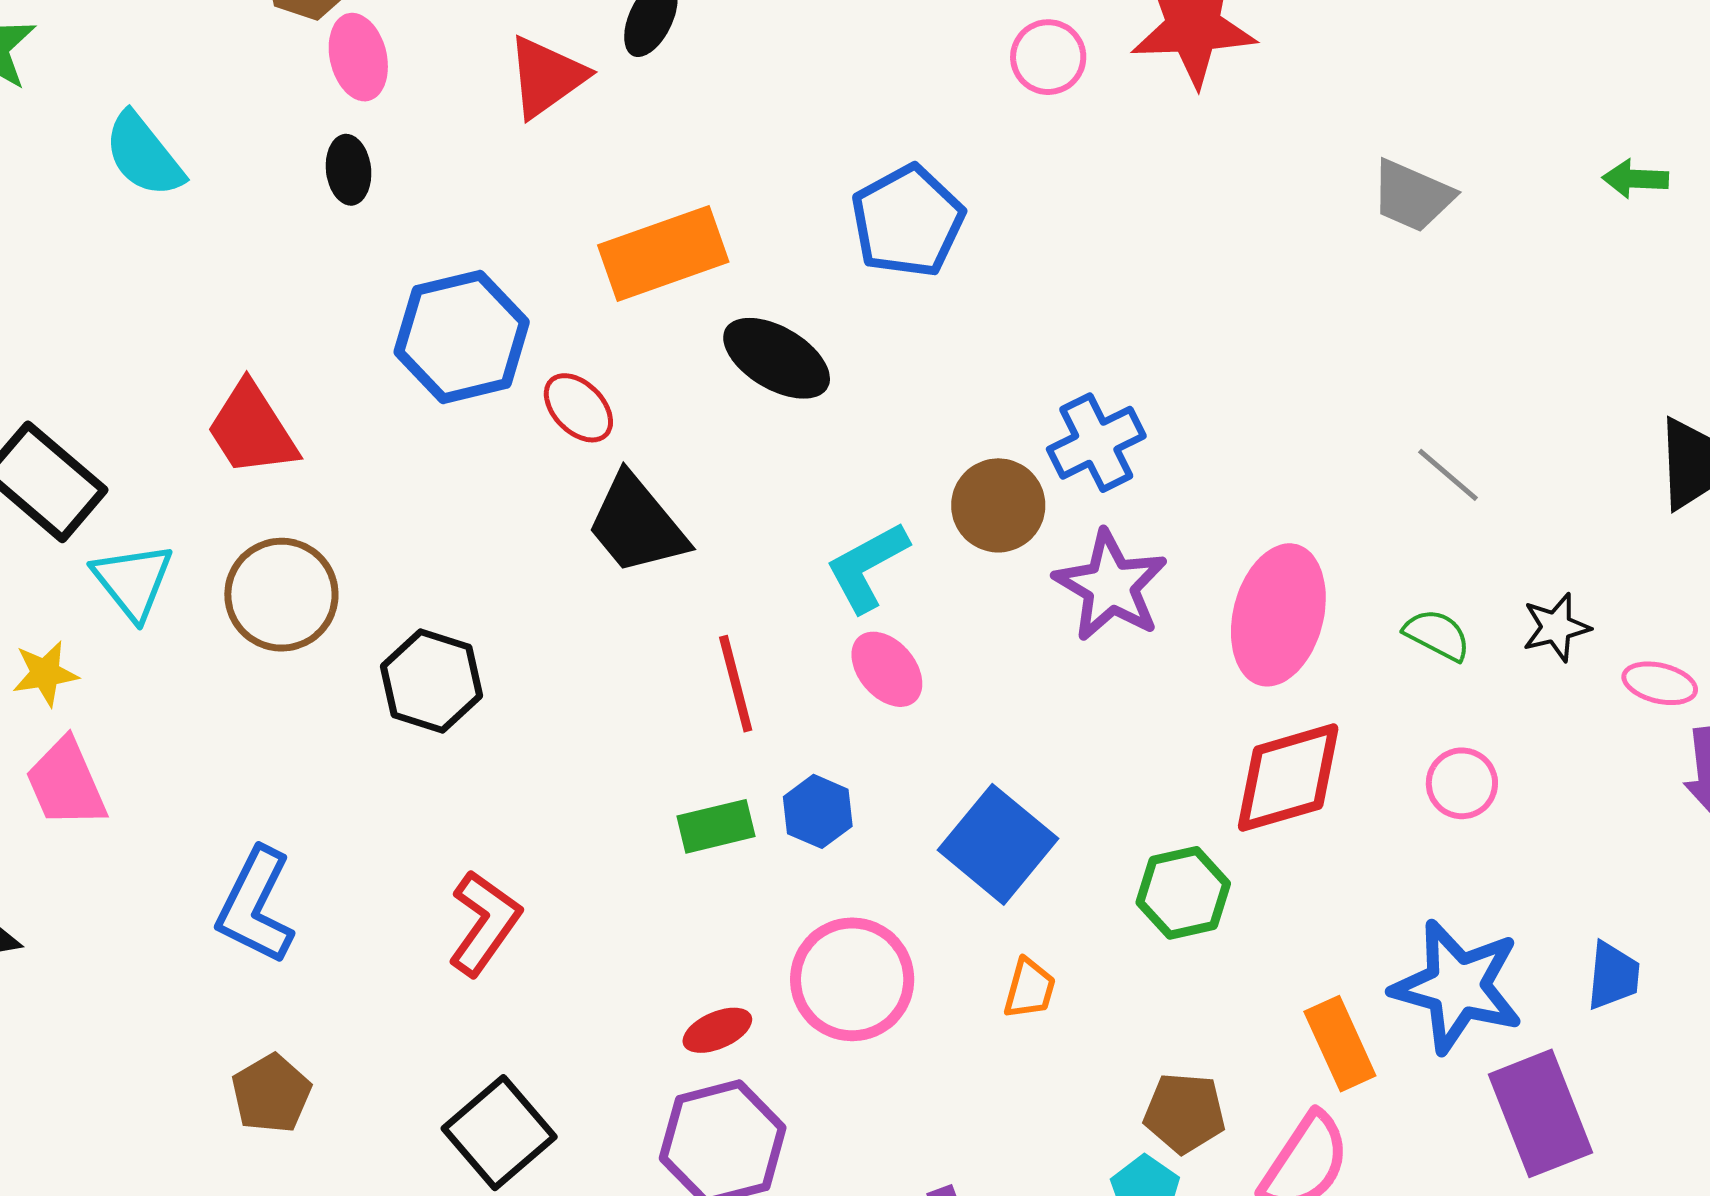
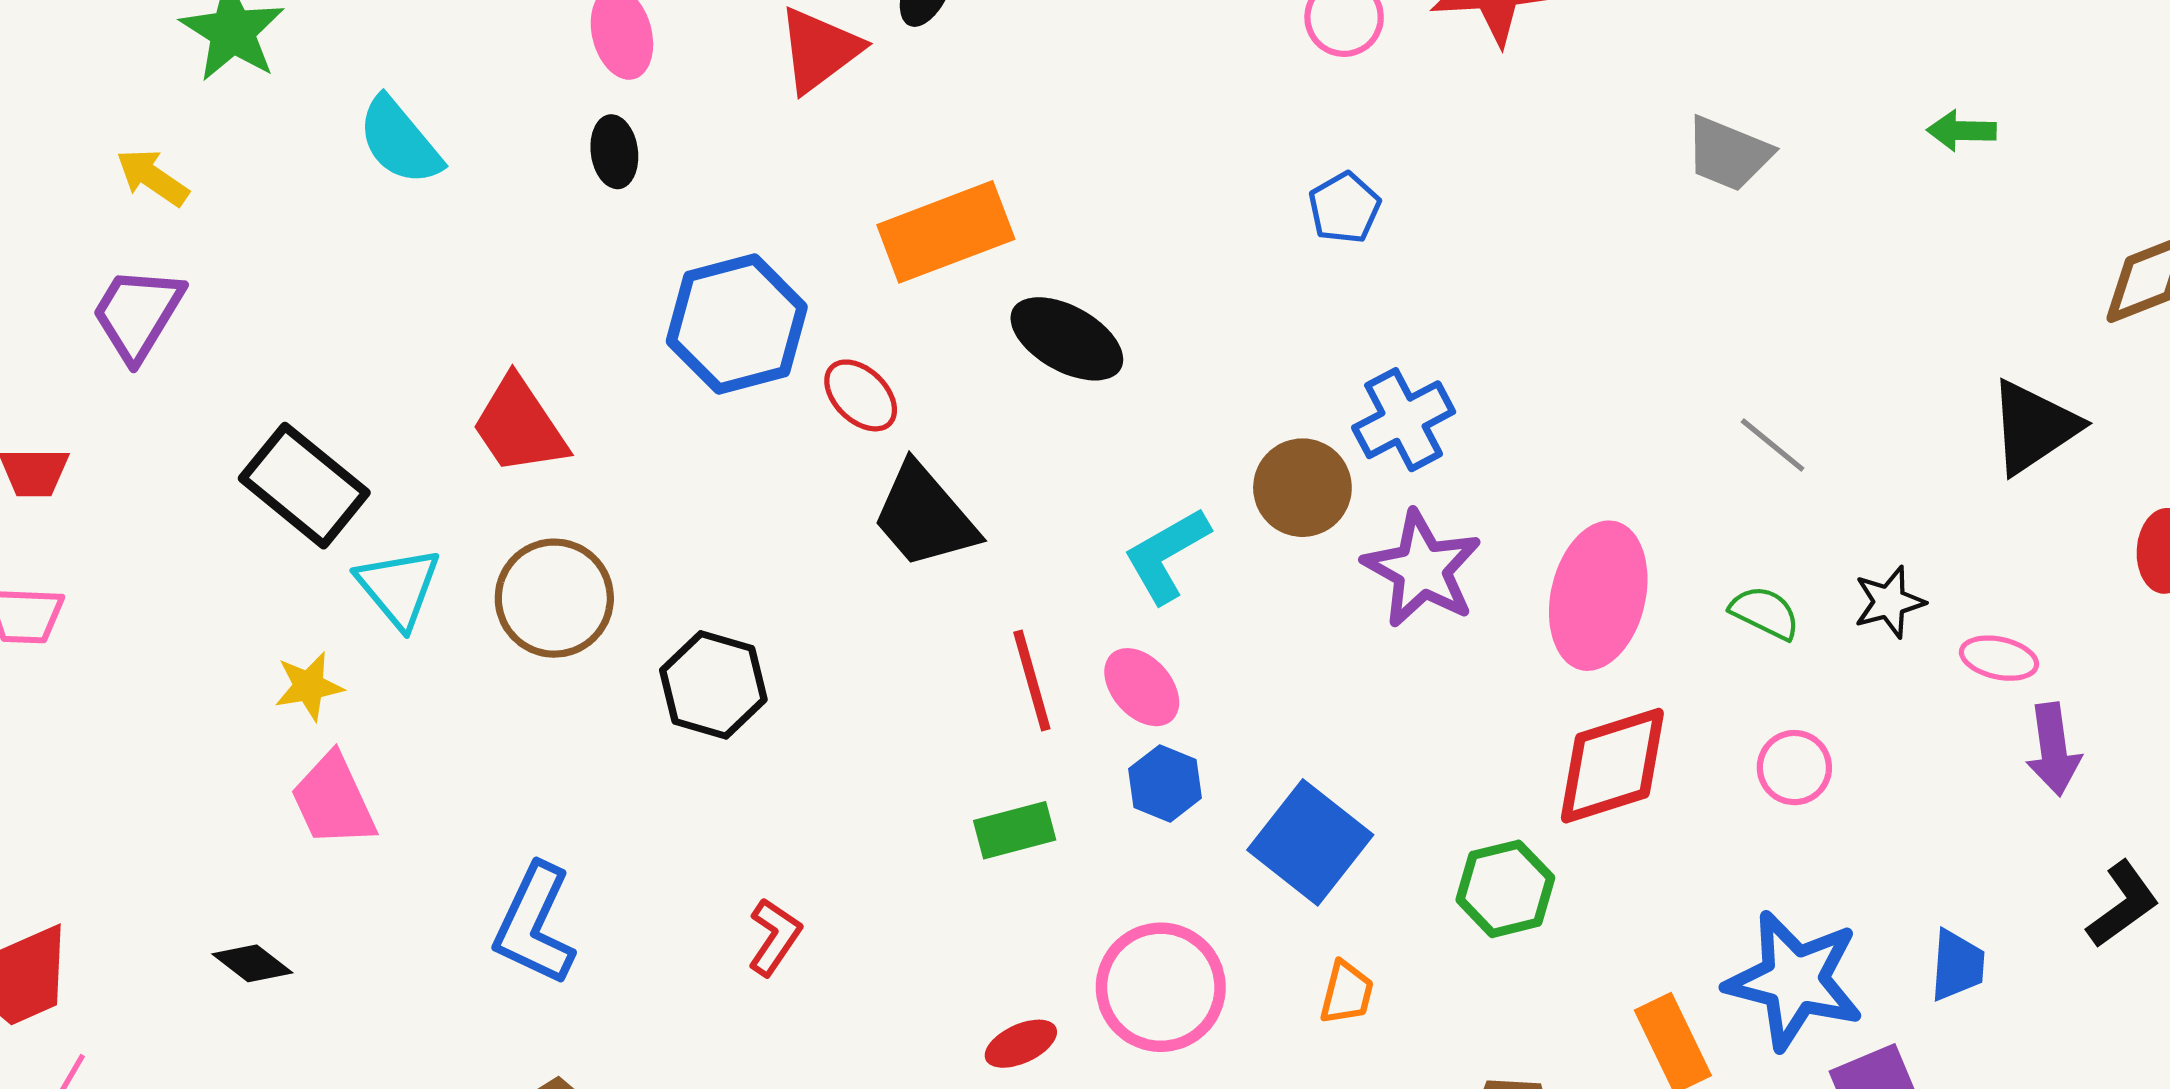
blue pentagon: (908, 221) -> (1344, 208), moved, size x0.6
pink ellipse: (887, 669) -> (1142, 687), moved
blue hexagon: (818, 811) -> (1165, 783), moved
red L-shape: (484, 923) -> (774, 937), size x0.7

